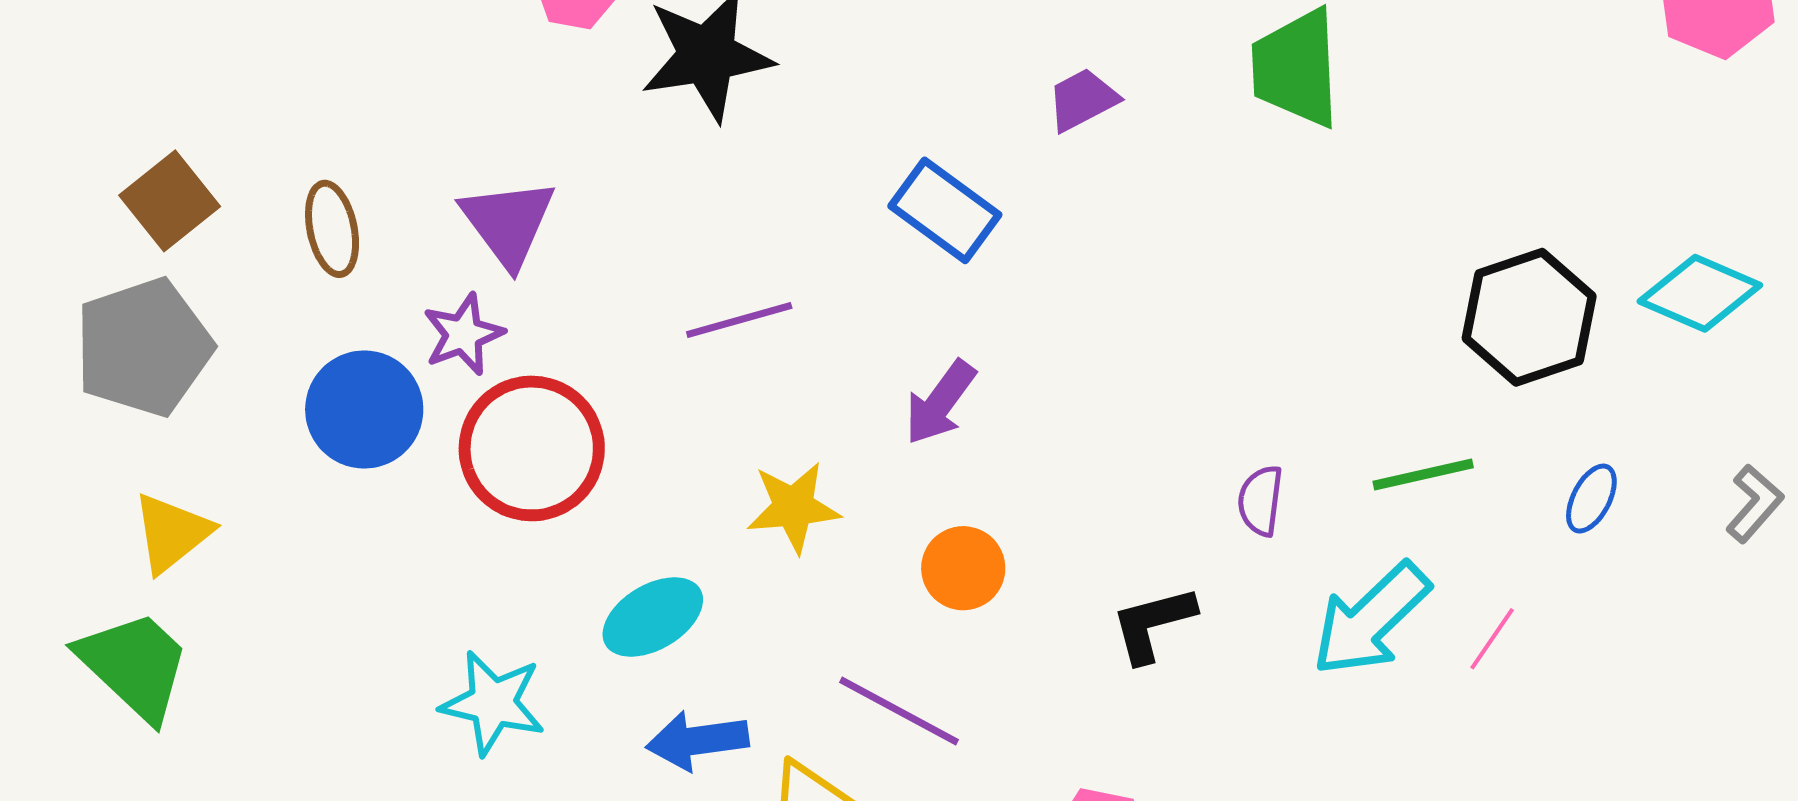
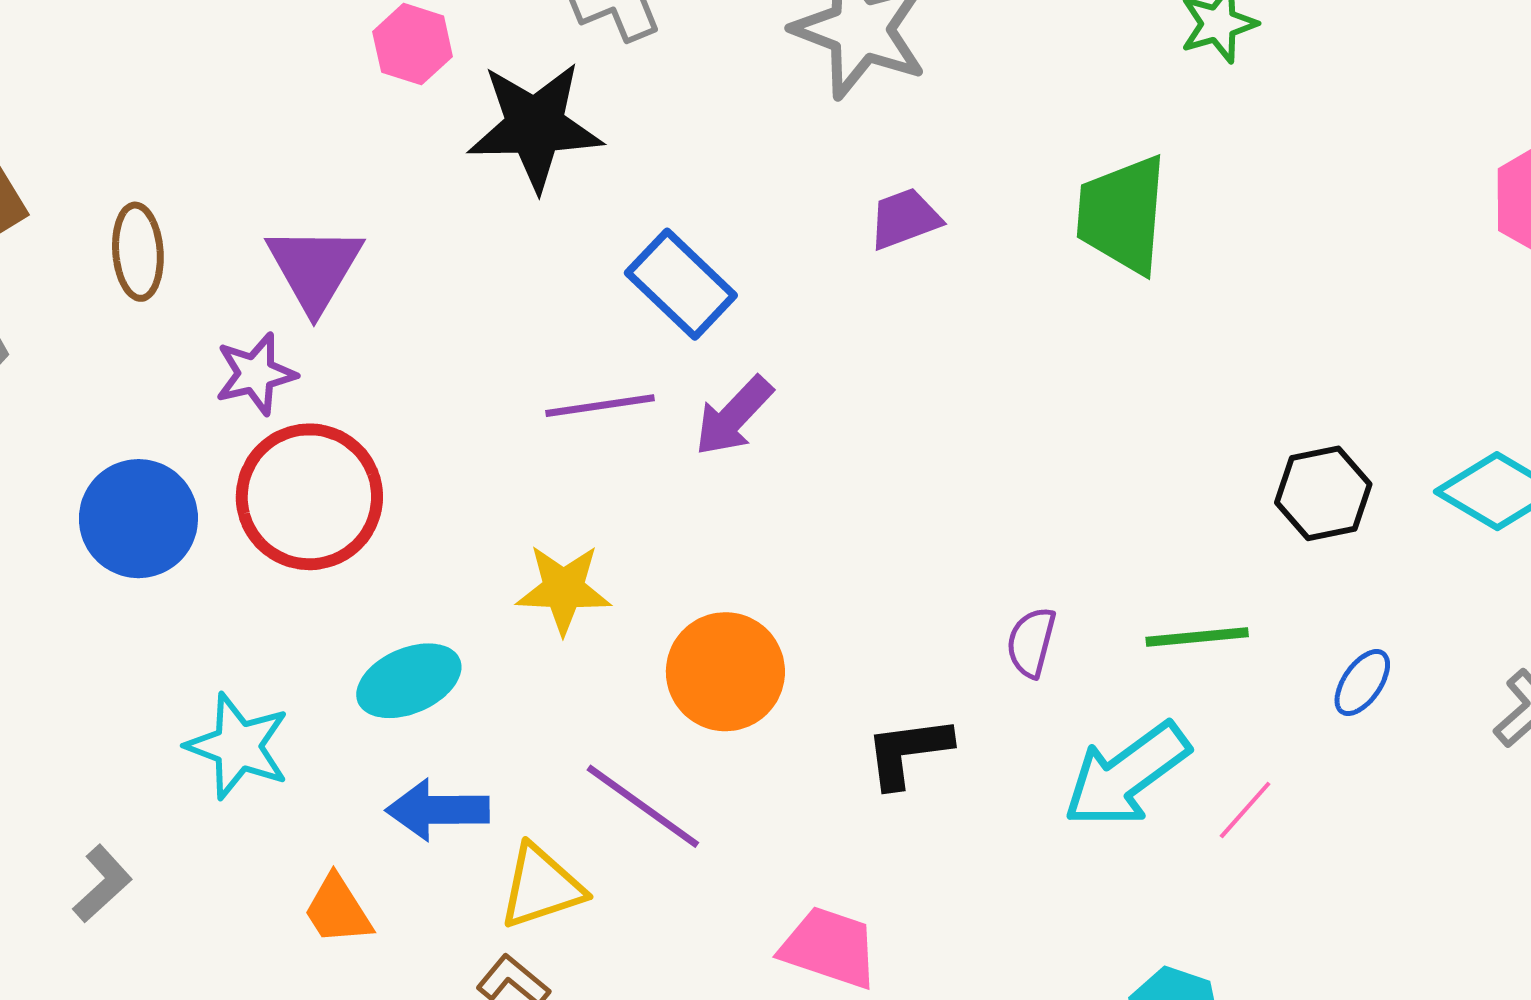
blue rectangle: (945, 210) -> (681, 284), moved
black hexagon: (1529, 317) -> (1323, 493), size x0.7
purple line: (739, 320) -> (600, 406), moved
purple arrow: (940, 402) -> (734, 416), moved
blue circle: (364, 410) -> (138, 519), moved
orange circle: (963, 568) -> (725, 672), size x1.4

